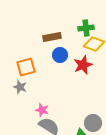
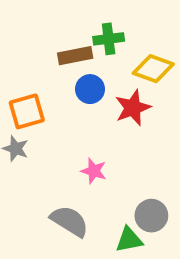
green cross: (86, 28) -> (109, 39), moved
pink star: (42, 110) -> (94, 171), moved

